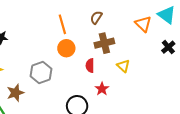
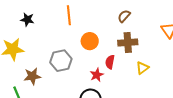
orange line: (62, 24) -> (69, 15), moved
yellow triangle: (123, 66) -> (143, 68), turned 32
red star: (102, 89) -> (97, 75), moved

